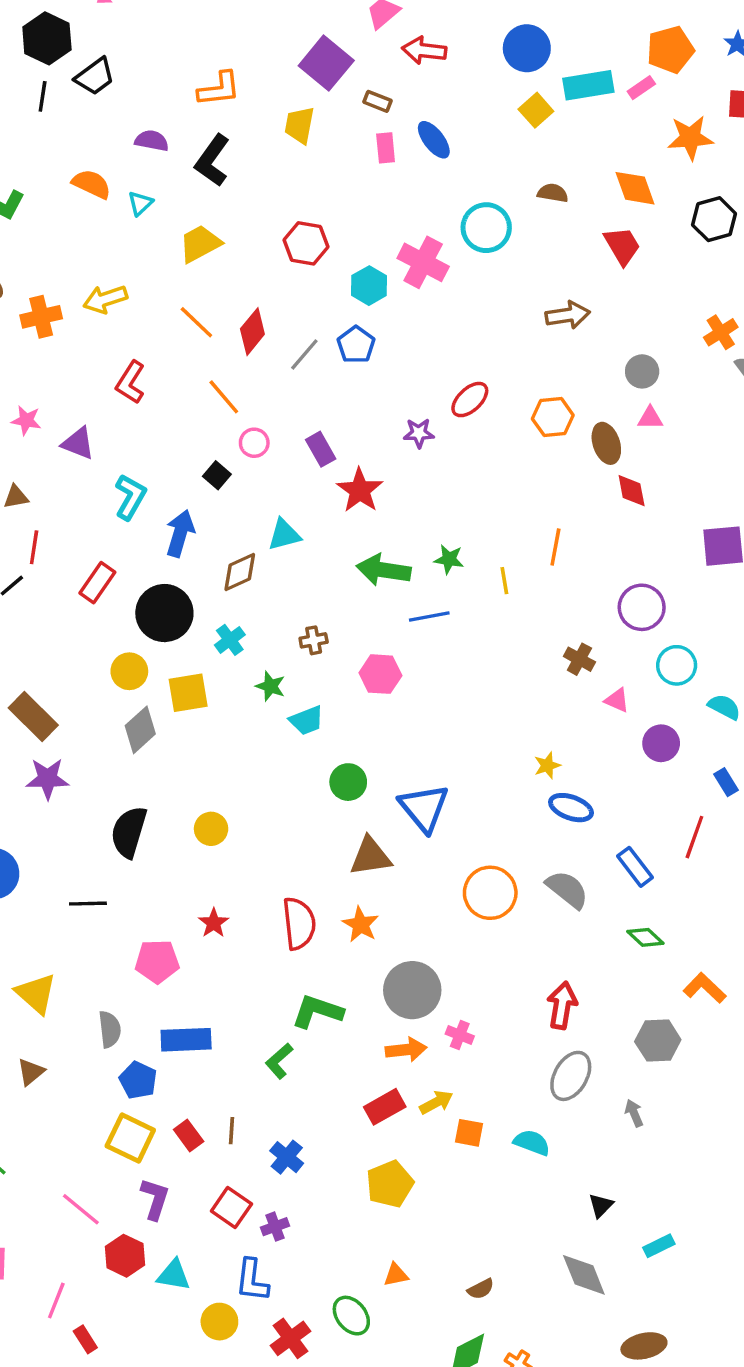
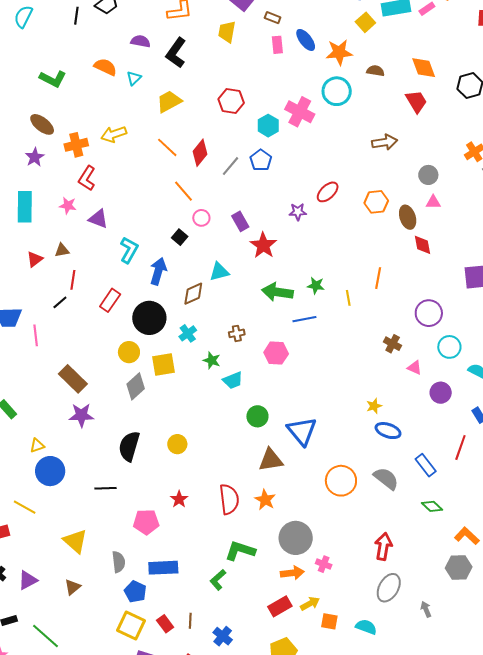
orange star: (690, 138) -> (339, 52), moved
red L-shape: (130, 382) -> (87, 178), moved
gray hexagon: (658, 1041) -> (459, 568), moved

